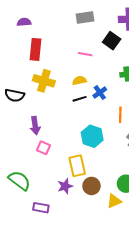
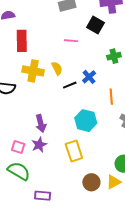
yellow semicircle: (79, 81) -> (57, 68), moved, turned 80
purple arrow: (35, 126) -> (41, 123), moved
pink square: (43, 148) -> (18, 147), moved
purple star: (65, 186) -> (39, 145), moved
brown circle: (91, 186) -> (91, 182), moved

